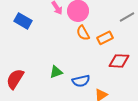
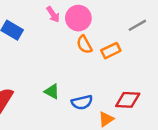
red diamond: (119, 61) -> (128, 100), moved
green triangle: (56, 72) -> (52, 91), turned 48

